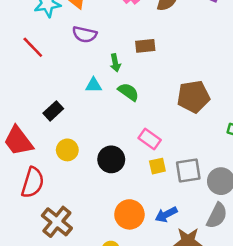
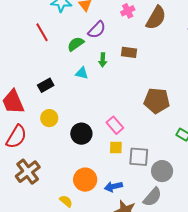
purple semicircle: (85, 34) -> (97, 30), moved, turned -72
green semicircle: (128, 92) -> (76, 44), moved, turned -84

